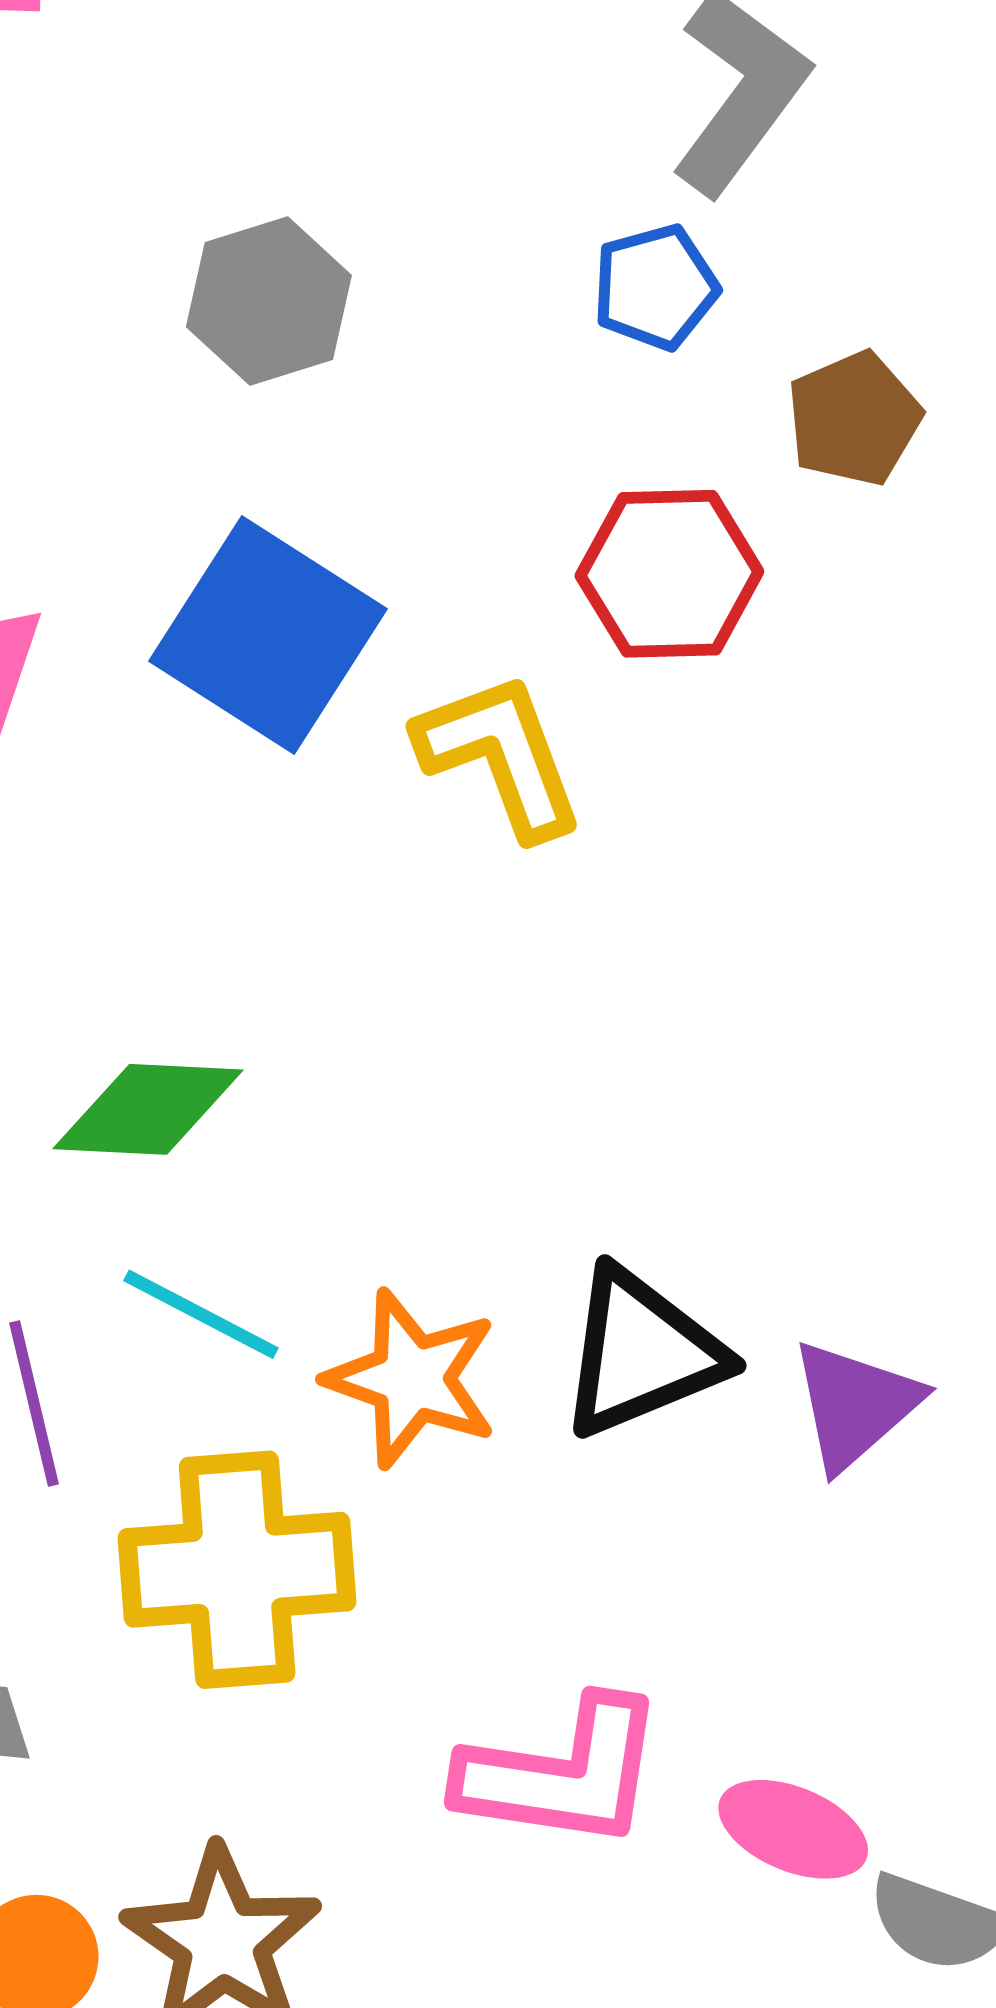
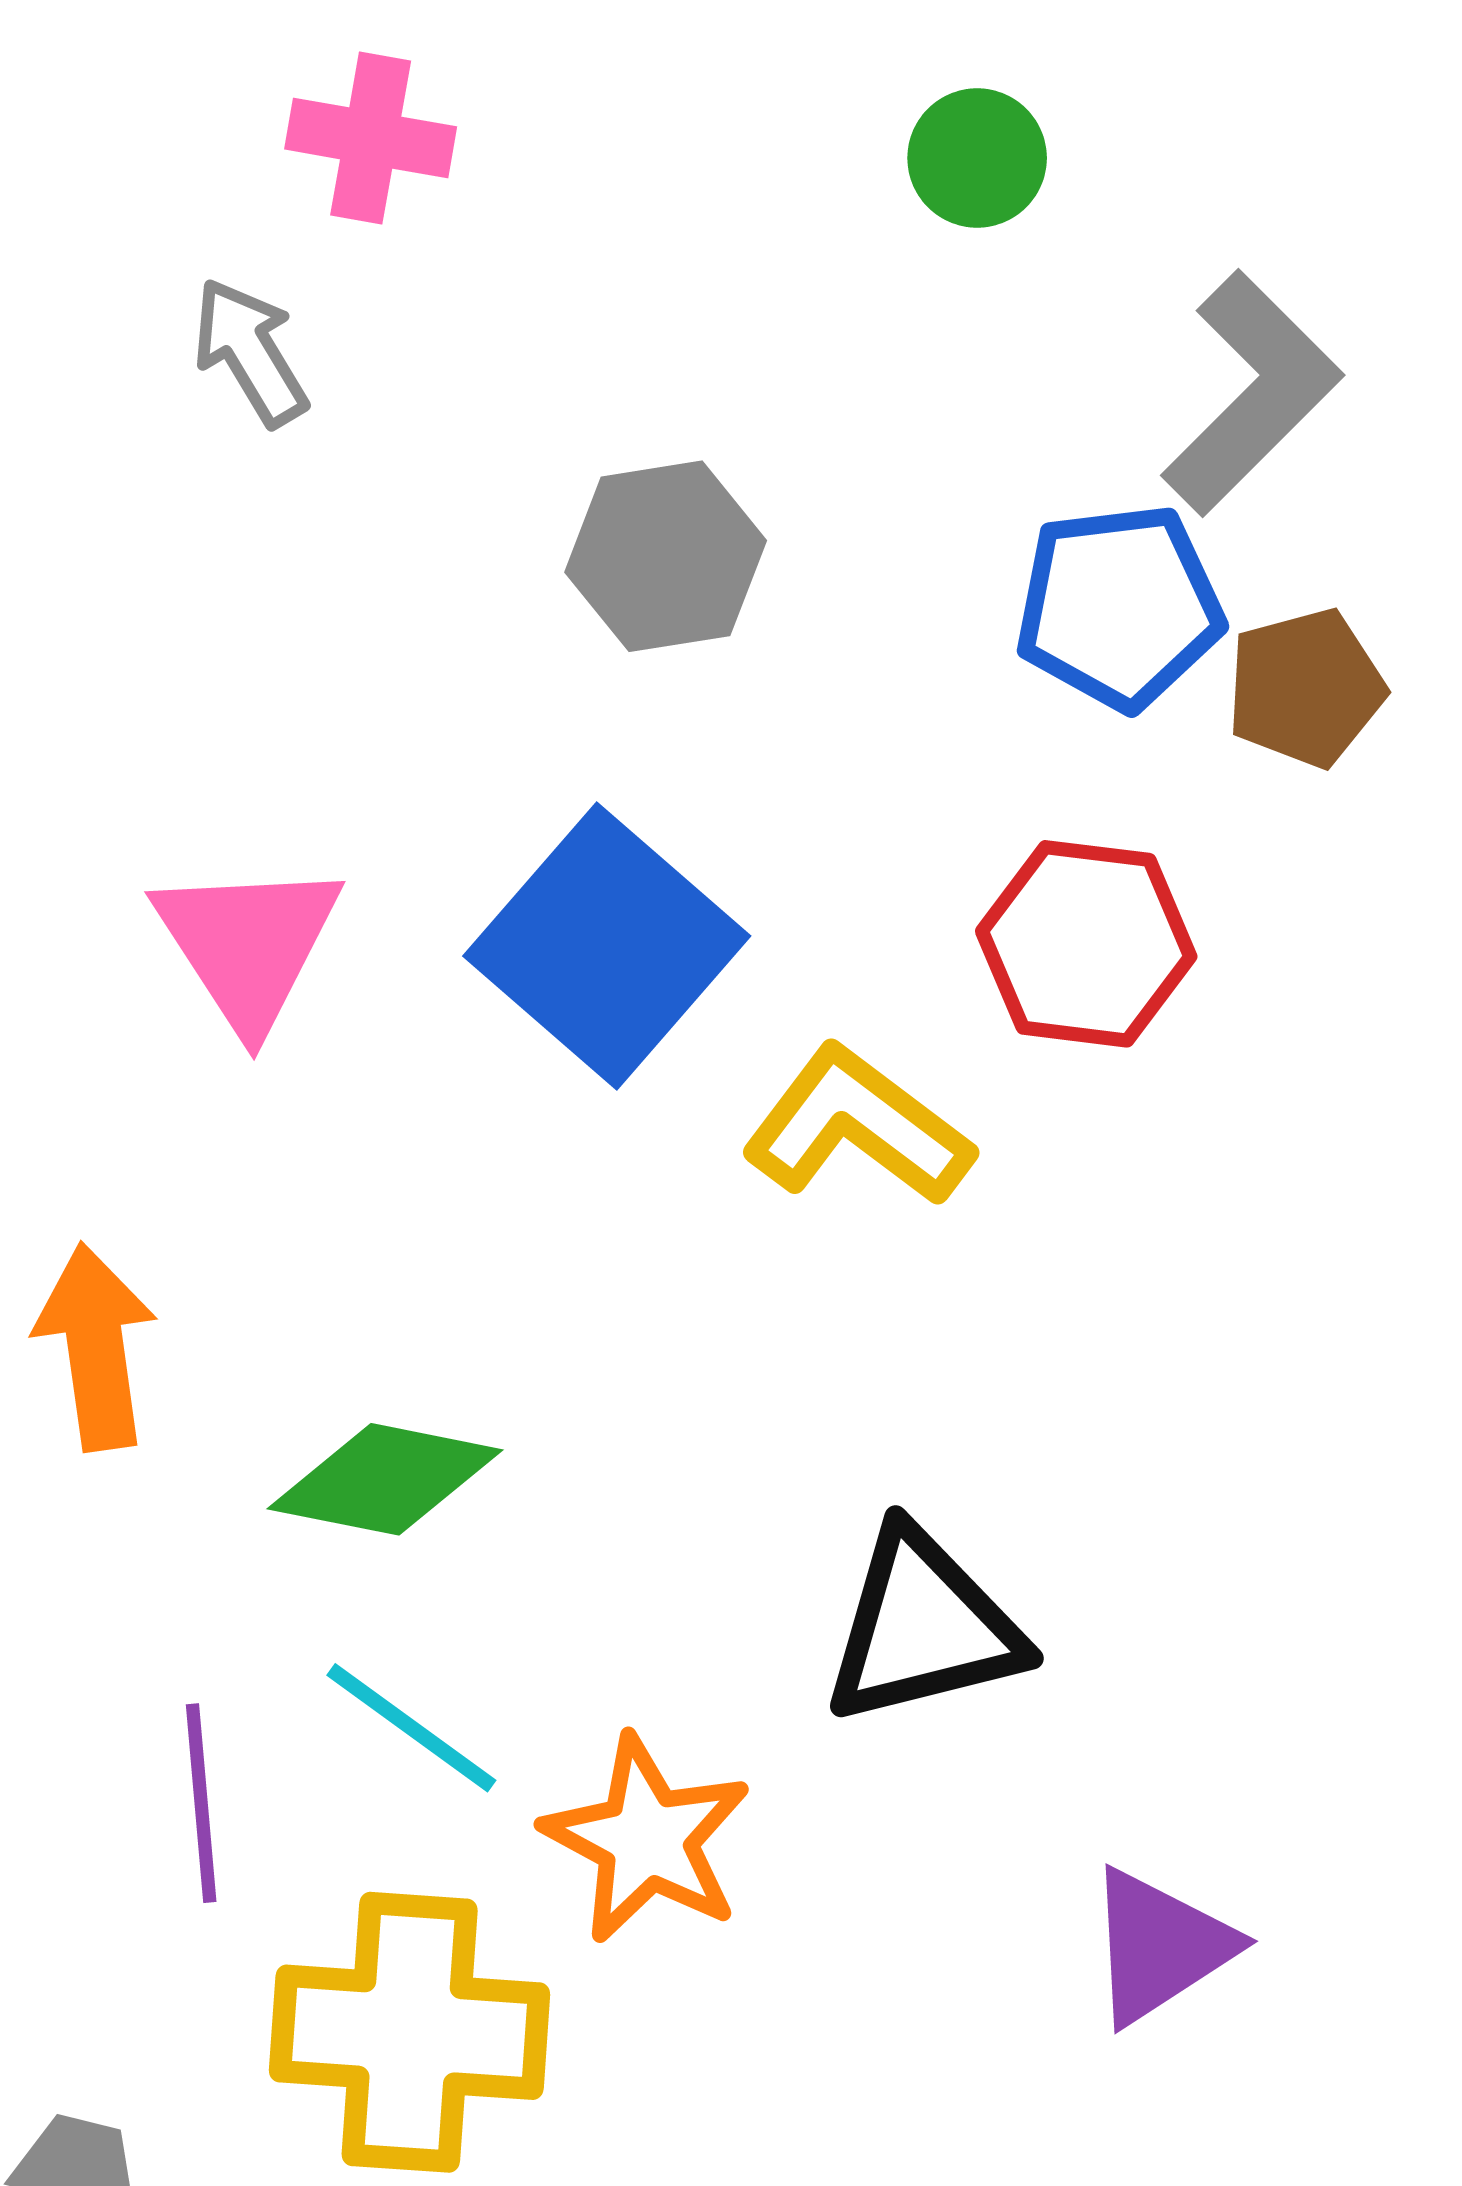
blue pentagon: (655, 287) -> (1119, 607), size x1.4
brown pentagon: (854, 419) -> (1306, 688), moved
yellow L-shape: (500, 755) -> (858, 1126), turned -41
black triangle: (642, 1353) -> (923, 1627), moved

